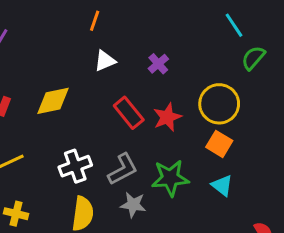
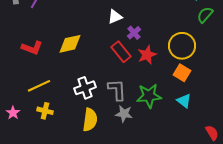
white triangle: (105, 61) -> (115, 17), moved
purple cross: (158, 64) -> (134, 33), moved
gray L-shape: (123, 169) -> (117, 90), turned -65
yellow cross: (16, 214) -> (45, 111), moved

